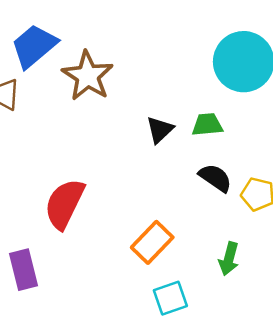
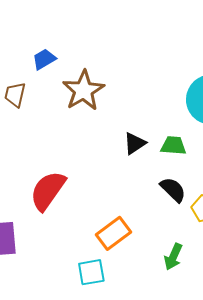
blue trapezoid: (34, 46) -> (44, 59), size x0.6
cyan square: (170, 298) -> (91, 272), moved

